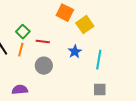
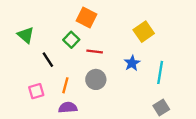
orange square: (65, 13) -> (86, 18), moved
orange line: (21, 50) -> (65, 85), moved
gray square: (100, 90) -> (161, 108), turned -32

